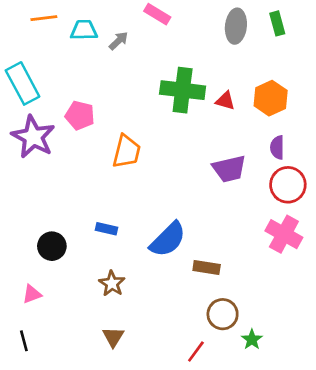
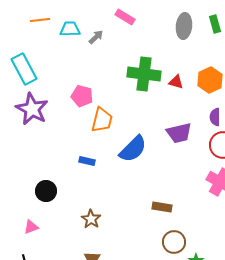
pink pentagon: (80, 115) -> (82, 96), moved
blue rectangle: (107, 229) -> (87, 161), moved
blue semicircle: (168, 239) -> (133, 149), moved

